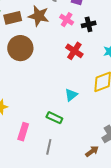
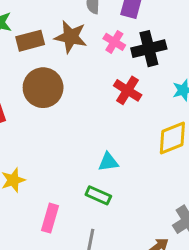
black cross: (89, 24) -> (149, 49), size x1.5
cyan triangle: (71, 95) -> (108, 162), moved, turned 32

